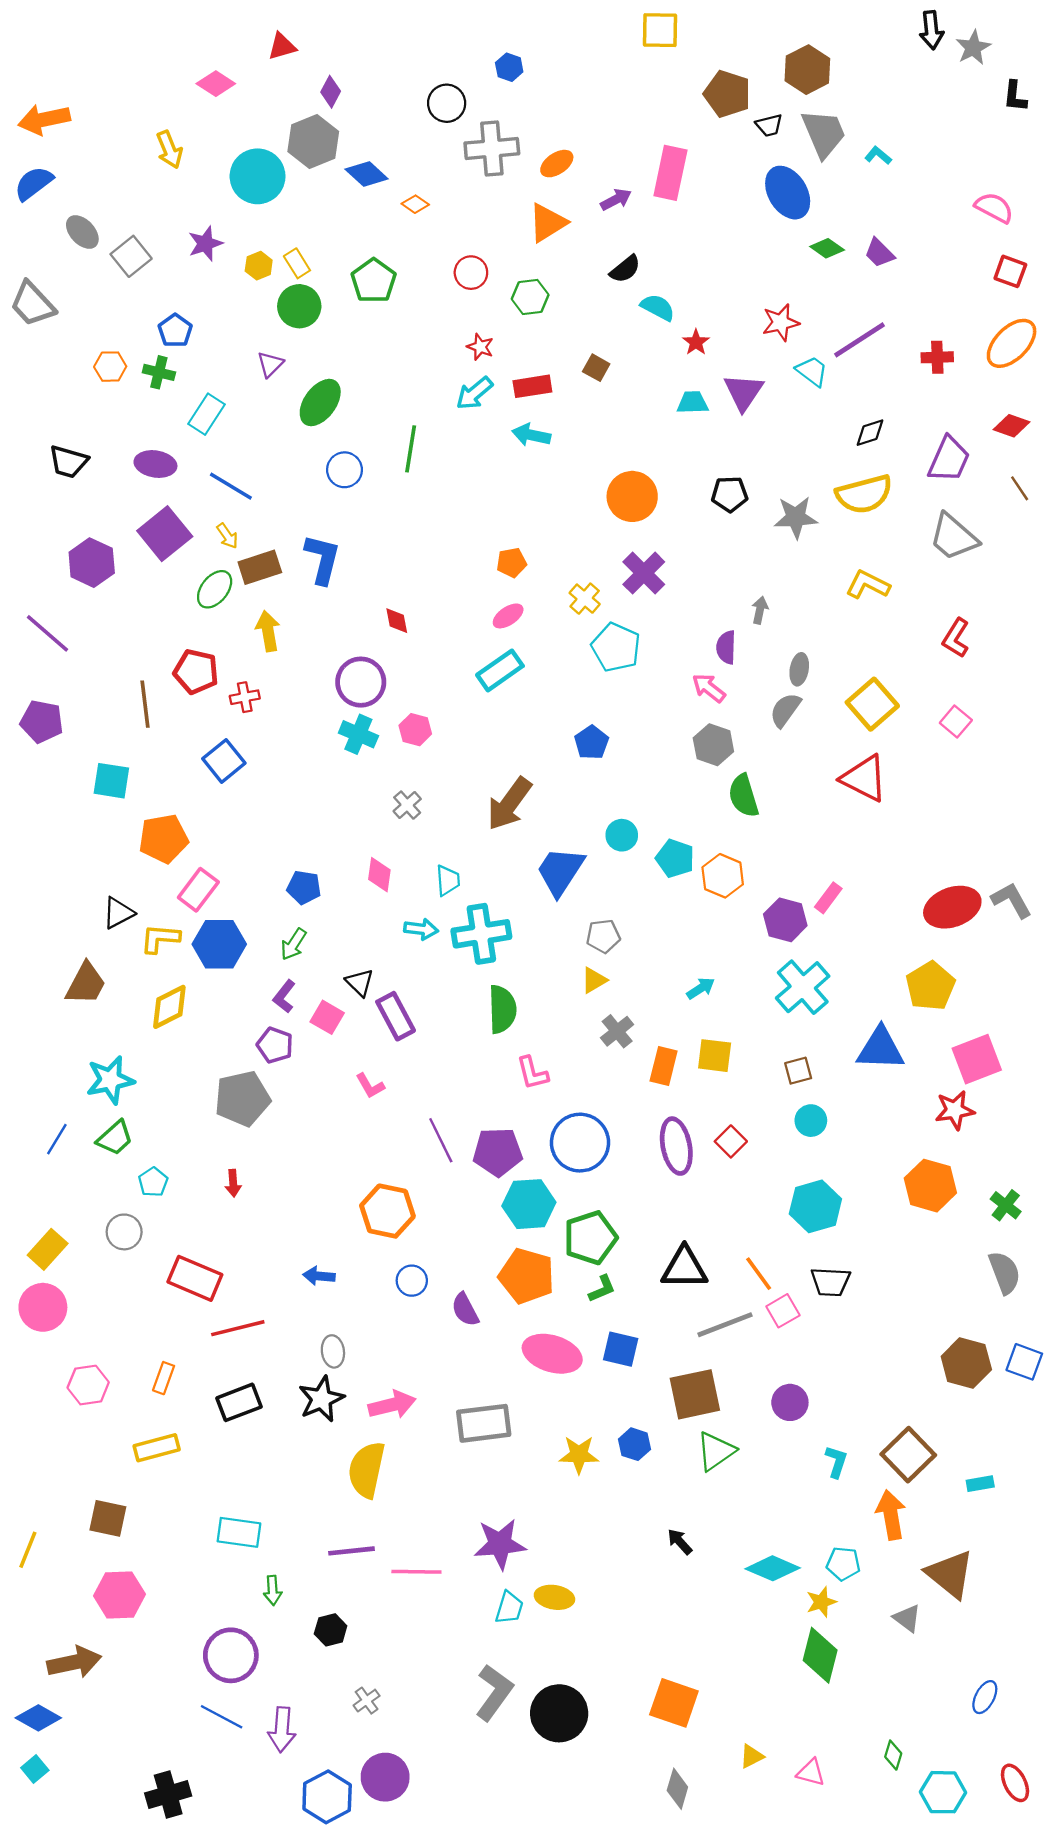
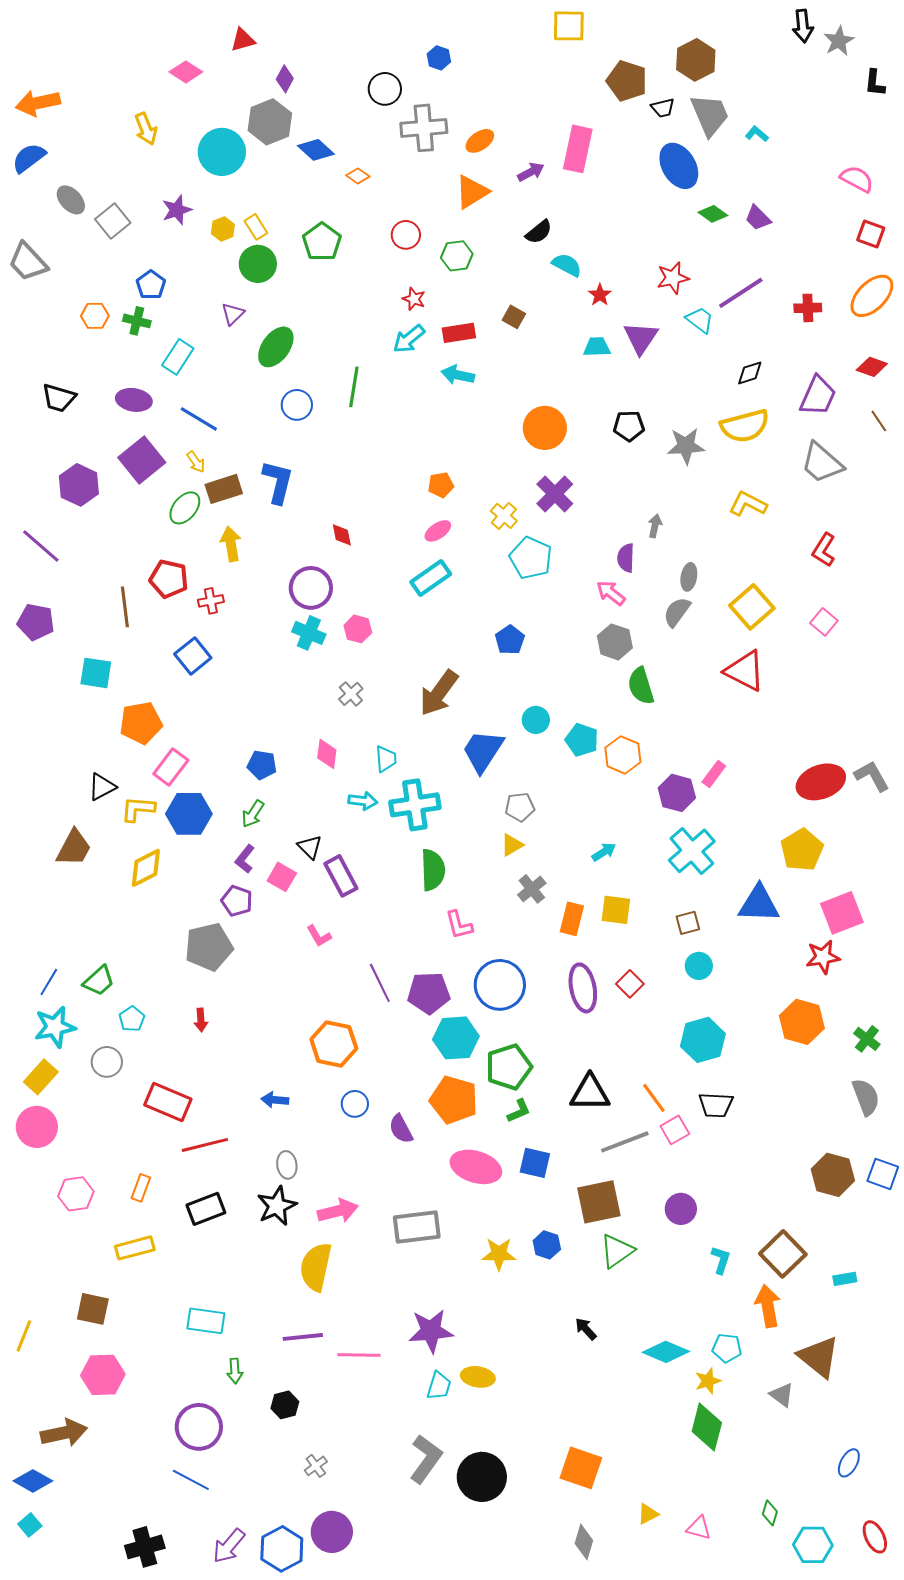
cyan star: (110, 1080) -> (55, 1027), moved
purple arrow: (282, 1730) -> (229, 1546), moved, turned 36

